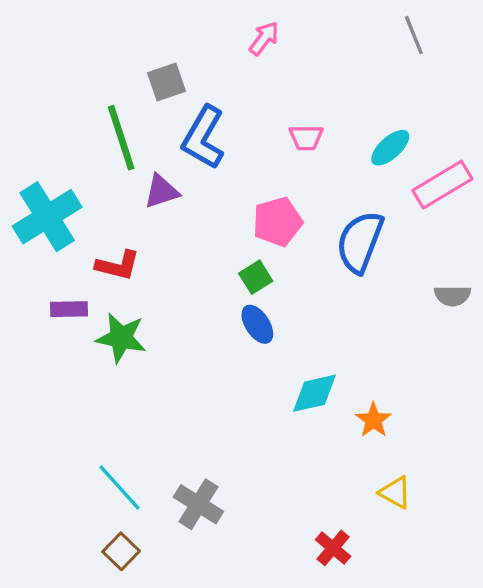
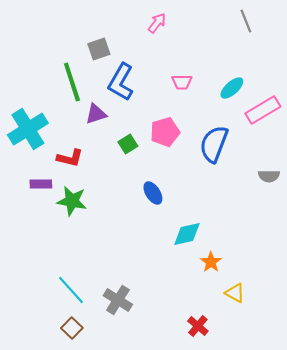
green square: (256, 277) -> (128, 144), moved
orange star: (373, 420) -> (211, 262), moved

